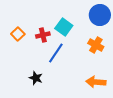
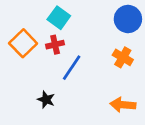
cyan square: (64, 27) -> (59, 18), moved
orange square: (18, 34) -> (23, 43), size x1.5

